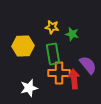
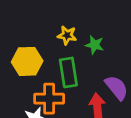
orange cross: (59, 73) -> (49, 99), moved

